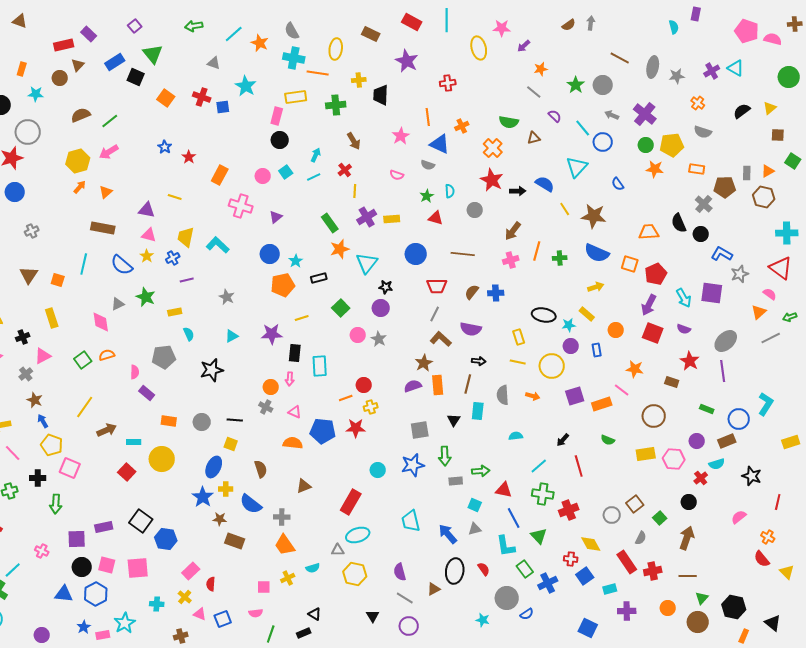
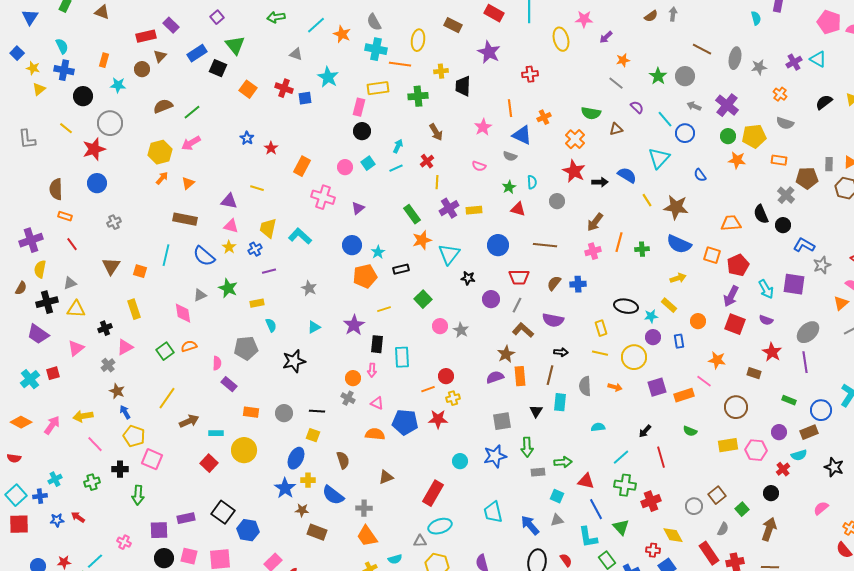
purple circle: (381, 308) -> (491, 299), moved
purple star: (272, 334) -> (354, 325), turned -30

